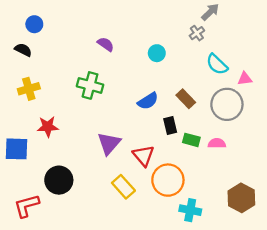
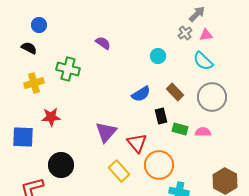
cyan circle: (157, 53) -> (158, 56), moved
pink triangle: (245, 79) -> (206, 35), moved
green cross: (90, 85) -> (68, 69), moved

